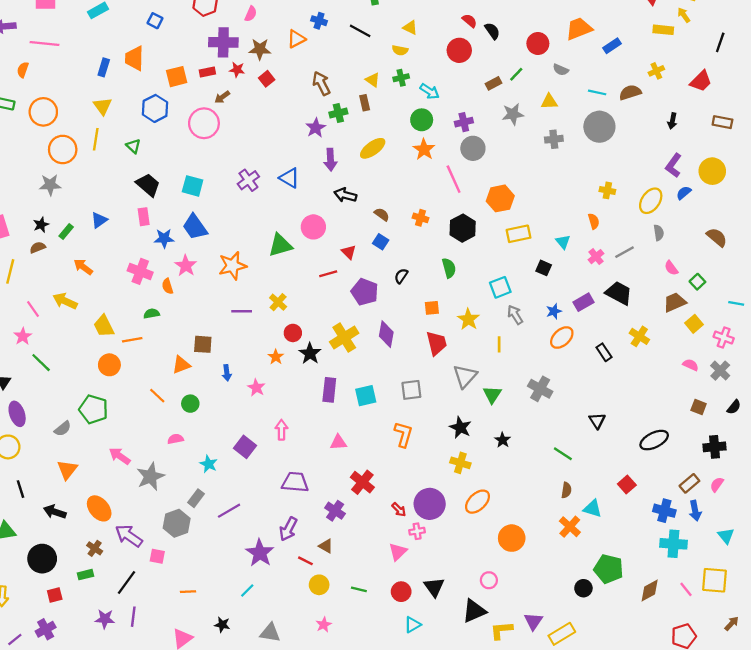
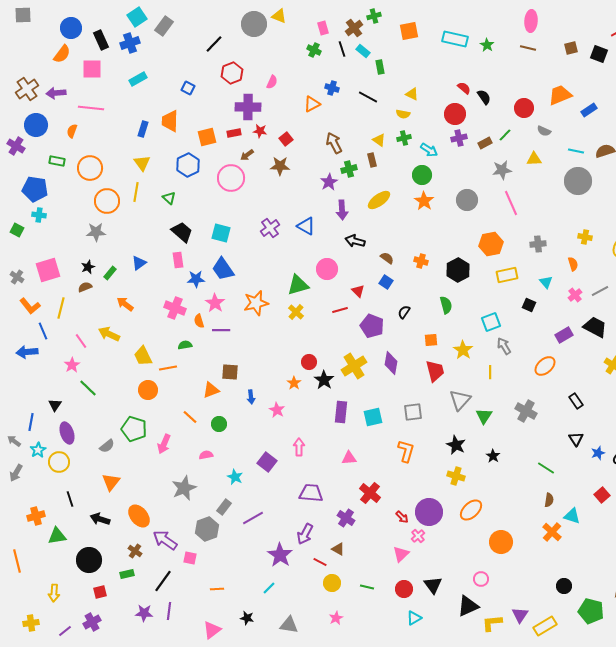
brown star: (260, 49) -> (280, 166), moved
purple cross: (464, 122) -> (459, 138), moved
gray cross: (554, 139) -> (538, 244), moved
pink line: (454, 179) -> (511, 203), moved
yellow cross: (278, 302) -> (296, 312), moved
purple line: (242, 311) -> (221, 330), moved
blue star: (554, 311) -> (598, 453), moved
black rectangle: (604, 352) -> (576, 401), moved
pink arrow: (120, 456) -> (164, 444), moved, turned -102
pink cross: (417, 531) -> (418, 536), turned -32
green pentagon: (609, 569) -> (591, 611), moved

